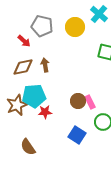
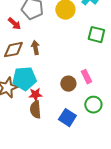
pink rectangle: (90, 102) -> (86, 77), moved
brown semicircle: (28, 147) -> (35, 110), moved, turned 30

